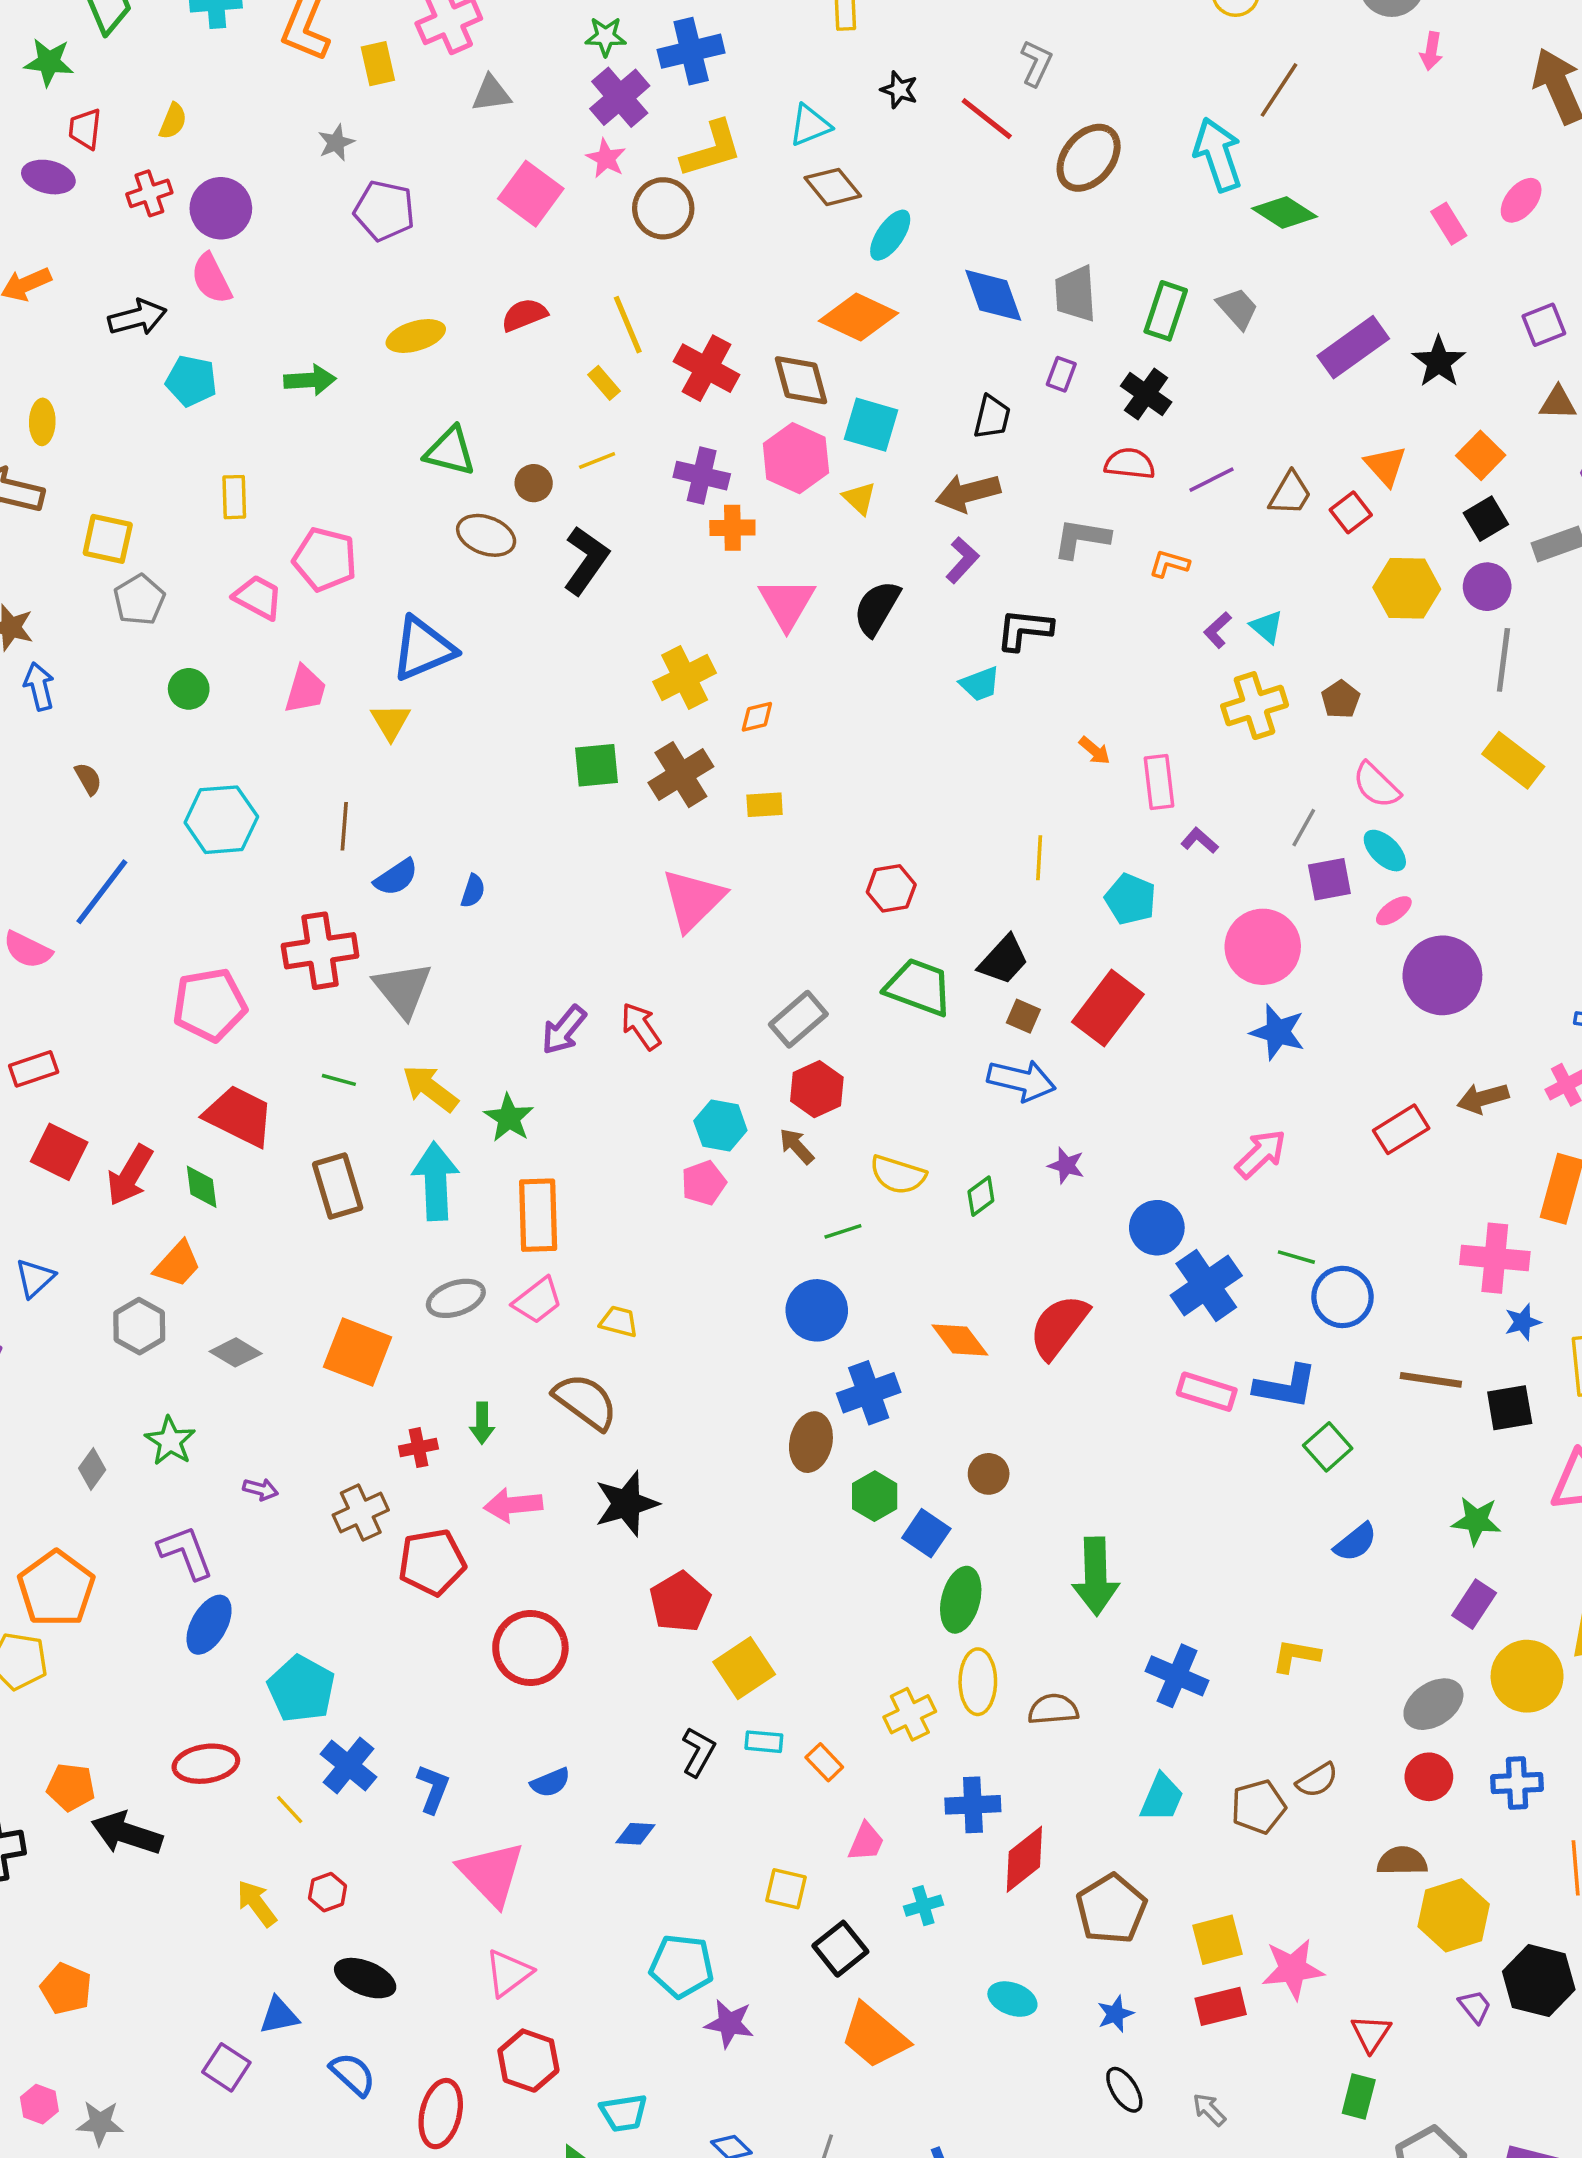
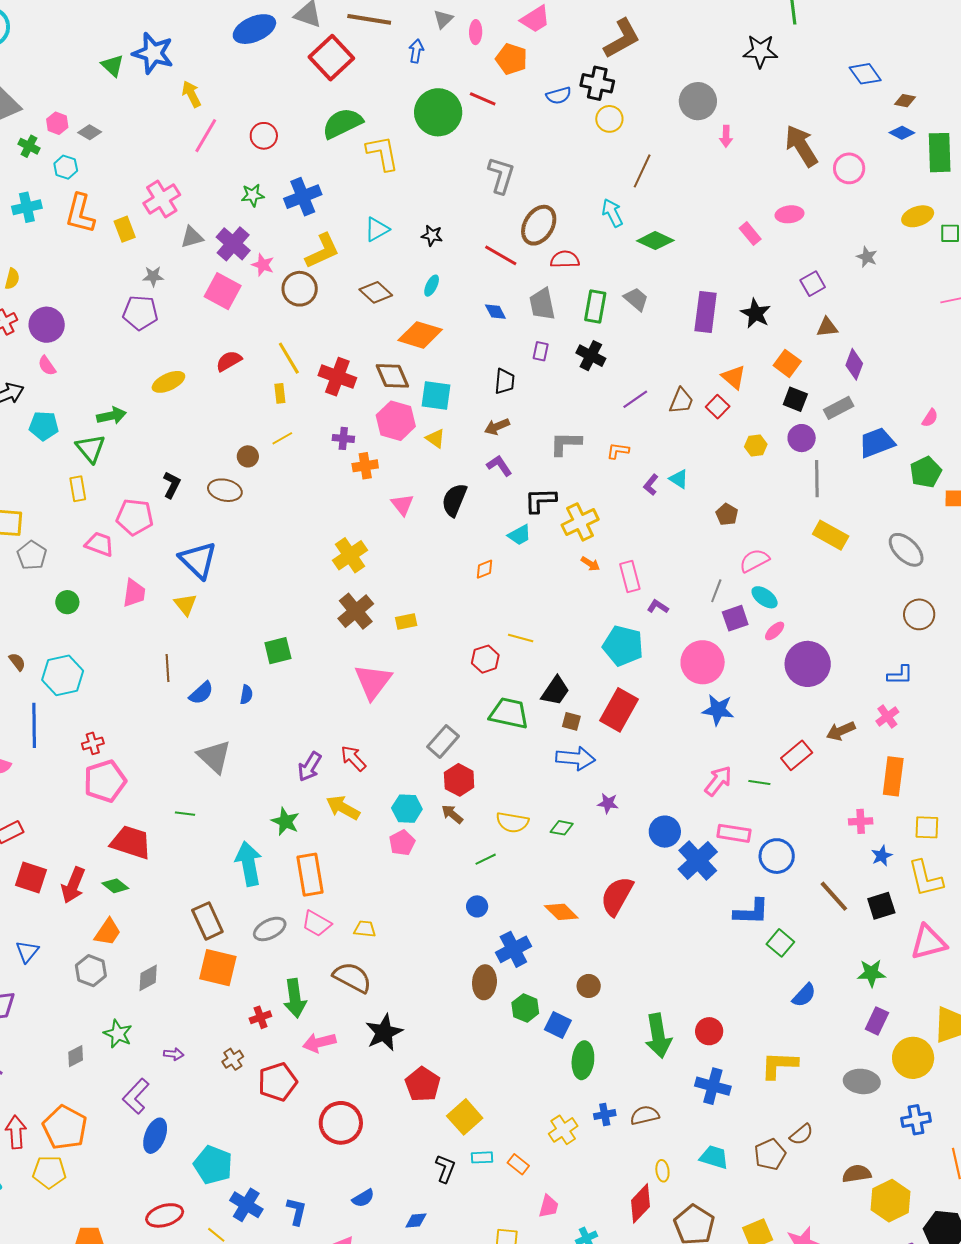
gray L-shape: (1036, 63) -> (501, 175), size x1.4
black star: (899, 90) -> (432, 236), moved
purple cross: (620, 97) -> (233, 244), moved
red line: (987, 119) -> (501, 255), moved
gray star: (336, 143) -> (153, 276), moved, turned 30
cyan arrow: (1218, 155) -> (612, 213), size x0.7
brown diamond: (833, 187) -> (376, 292), moved
pink ellipse: (1521, 200) -> (790, 214), turned 52
cyan ellipse: (890, 235) -> (432, 286), size x0.7
pink semicircle: (211, 279) -> (47, 366), size x0.7
blue diamond: (993, 295) -> (495, 312), size x0.6
purple rectangle: (1353, 347) -> (706, 312), turned -39
yellow rectangle: (604, 383) -> (280, 393), turned 42
green triangle: (450, 451) -> (91, 448), moved, turned 44
red semicircle: (1130, 464) -> (565, 259), moved
purple cross: (702, 476) -> (343, 438), size x0.7
brown arrow: (968, 493) -> (497, 427), size x0.7
black square: (1486, 519) -> (795, 399), turned -30
black L-shape: (586, 560) -> (172, 485), moved, size x0.7
purple L-shape: (962, 560) -> (499, 466), turned -68
yellow hexagon: (1407, 588) -> (756, 445), size x0.6
pink triangle: (787, 603) -> (402, 505), size x0.7
blue triangle: (423, 649) -> (198, 560), turned -45
yellow cross: (1255, 706) -> (580, 522), moved
orange diamond: (757, 717) -> (484, 569), moved
green square: (597, 765) -> (278, 651), moved
pink semicircle: (1376, 785) -> (754, 561), turned 116
cyan hexagon: (221, 820) -> (63, 675), moved
yellow line: (1039, 858) -> (521, 638), moved, turned -70
blue line: (102, 892) -> (34, 725), turned -30
cyan pentagon: (1130, 899) -> (623, 646), size x1.4
red cross: (320, 951) -> (93, 743), moved, size x0.5
yellow arrow: (430, 1088) -> (343, 808), moved
brown rectangle: (338, 1186) -> (207, 921), moved
green diamond: (202, 1187) -> (115, 886), turned -36
green diamond: (981, 1196) -> (562, 828), turned 55
green line: (1296, 1257) -> (759, 783), moved
pink cross: (1495, 1258) -> (861, 821), size x0.6
pink trapezoid: (537, 1300) -> (317, 924), turned 76
blue circle: (817, 1310) -> (477, 906), size x0.6
gray diamond: (236, 1352) -> (148, 978), turned -52
brown line: (1431, 1380) -> (834, 896), turned 48
pink rectangle: (1207, 1392) -> (734, 833), moved
green arrow: (482, 1423) -> (295, 998), size x1.6
gray diamond: (92, 1469) -> (76, 1056), turned 35
brown cross: (361, 1513) -> (233, 1059), size x0.7
purple L-shape: (186, 1552) -> (136, 1096), turned -108
yellow L-shape: (1296, 1656) -> (779, 1065), size x1.4
yellow ellipse: (978, 1682) -> (662, 1171), moved, size x0.6
gray ellipse: (1433, 1704) -> (862, 1081), turned 48
red circle: (1429, 1777) -> (709, 1031), moved
cyan trapezoid: (1162, 1798) -> (714, 1157), turned -88
blue cross: (973, 1805) -> (605, 1115), moved, size x0.7

